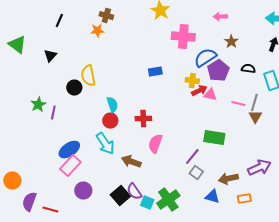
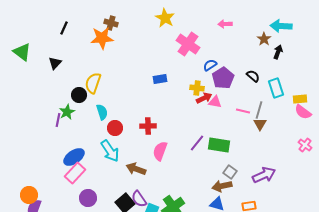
orange star: (97, 31) -> (102, 38), size x1.6
pink cross: (183, 37) -> (188, 44), turned 30
brown star: (231, 42) -> (264, 39), moved
blue semicircle: (205, 58) -> (210, 65), size x0.6
black semicircle: (248, 69) -> (253, 76), turned 32
yellow semicircle: (88, 76) -> (93, 83), turned 30
green star: (38, 105) -> (67, 112), moved
cyan semicircle: (112, 105) -> (102, 112), moved
purple line: (192, 157) -> (197, 143), moved
gray square: (196, 173) -> (230, 172), moved
brown arrow: (228, 179) -> (222, 186), moved
orange circle: (12, 181) -> (29, 195), moved

